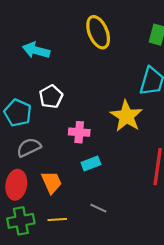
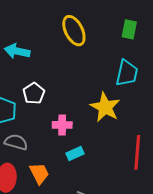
gray semicircle: (29, 147) -> (16, 142), turned 45

